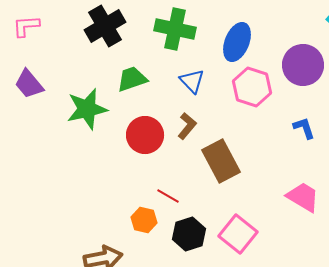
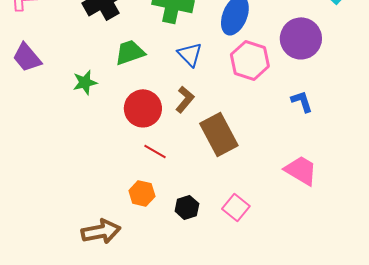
green star: (87, 109) -> (85, 82), size x0.6
red line: (168, 196) -> (155, 151), moved
black hexagon: (189, 234) -> (187, 207), size x0.7
pink square: (238, 234) -> (236, 207), size x0.7

